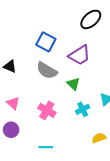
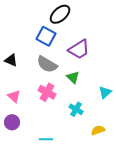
black ellipse: (91, 19) -> (60, 14), moved
cyan cross: (83, 109) -> (76, 109), moved, turned -32
pink cross: (47, 110) -> (47, 92), moved

